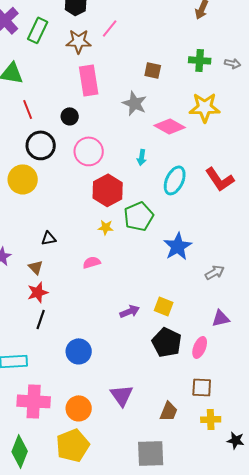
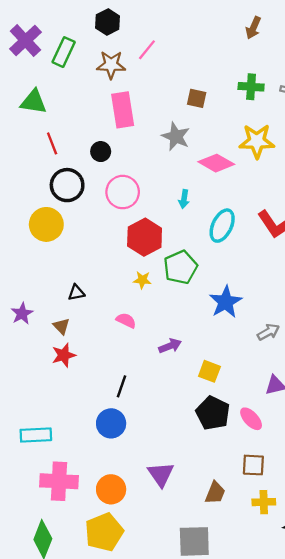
pink semicircle: (92, 262) -> (126, 320), turned 42
purple arrow: (130, 311) -> (170, 346), moved
black line: (41, 319) -> (121, 386), moved
pink ellipse: (200, 347) -> (251, 419), turned -65

